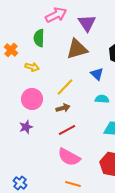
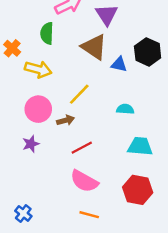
brown triangle: (77, 49) -> (94, 47), turned 50
yellow arrow: (32, 67) -> (38, 69), size x1.5
blue triangle: (97, 74) -> (119, 64), moved, turned -32
brown arrow: (63, 108) -> (66, 120), moved

